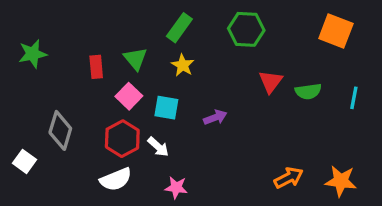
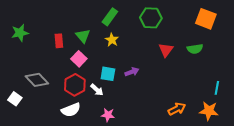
green semicircle: (308, 91) -> (195, 49), moved
cyan line: (354, 98) -> (217, 88), moved
cyan square: (166, 108) -> (108, 74), moved
gray diamond: (60, 130) -> (37, 80), turned -60

